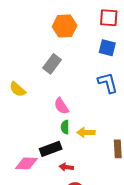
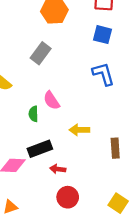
green semicircle: (65, 127) -> (33, 114), moved

